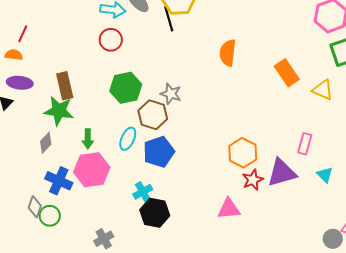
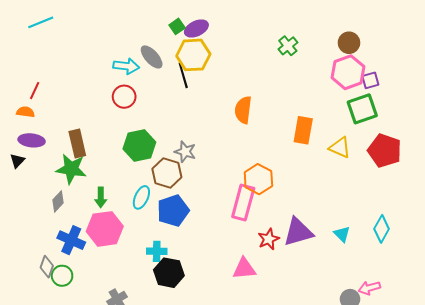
orange rectangle: (287, 73) -> (303, 130), turned 44
pink rectangle: (305, 144) -> (243, 202), moved, size x1.6
orange hexagon: (243, 153) -> (258, 179), moved
cyan cross: (143, 192) -> (157, 251), turned 30

